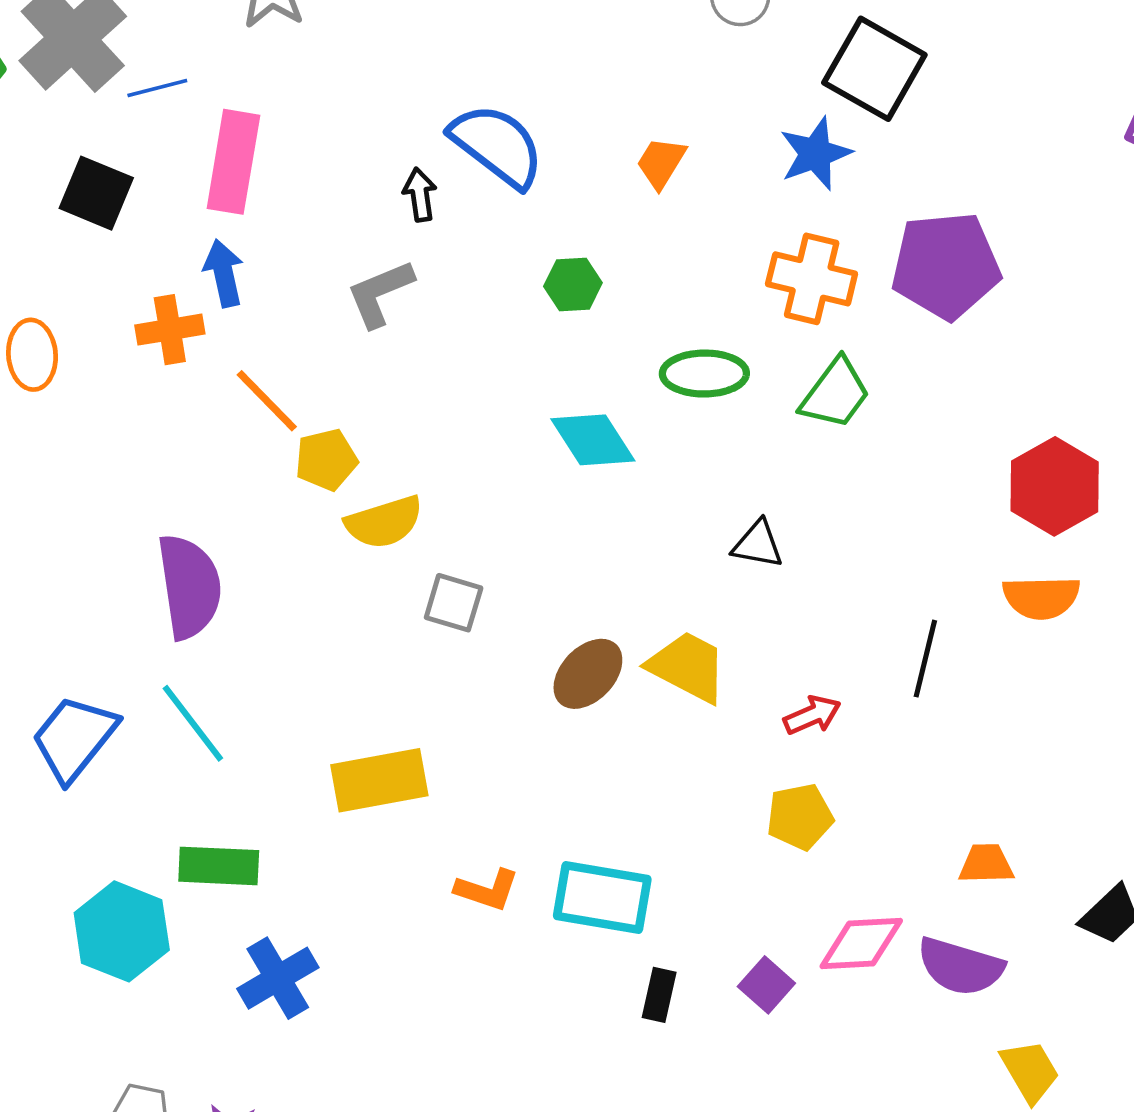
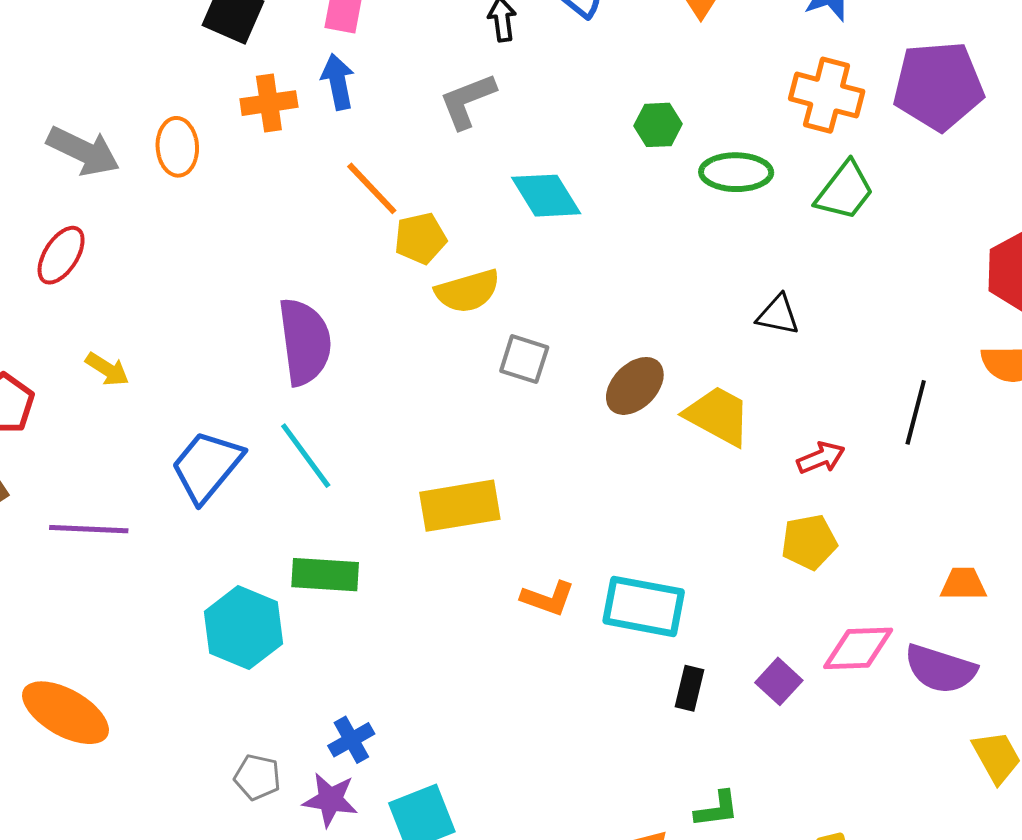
green hexagon: (573, 285) -> (658, 125), moved
orange cross: (170, 330) -> (269, 103), moved
cyan diamond: (593, 440) -> (546, 196), moved
brown ellipse: (588, 674) -> (635, 386), moved
blue cross: (278, 978) -> (351, 740), moved, size x0.7

